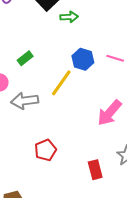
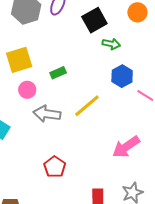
blue hexagon: (83, 59) -> (122, 76), moved
red pentagon: (46, 150) -> (55, 167), turned -30

